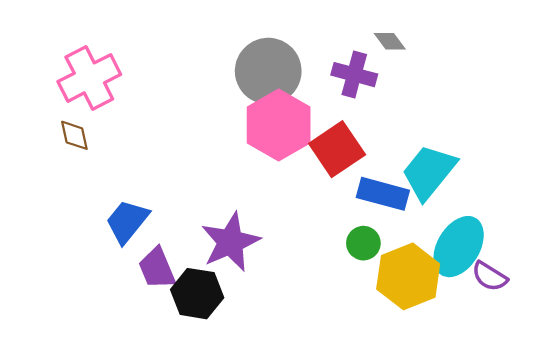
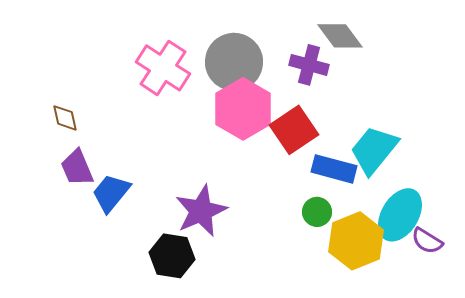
gray diamond: (390, 41) -> (340, 36), size x1.6
pink cross: (89, 78) -> (163, 68), moved, turned -30
purple trapezoid: (157, 268) -> (77, 168), moved

